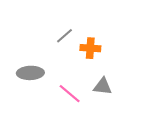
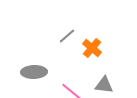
orange cross: (90, 48) -> (92, 48), turned 36

